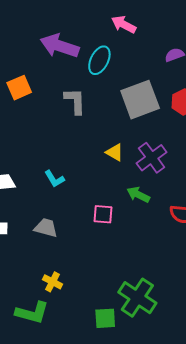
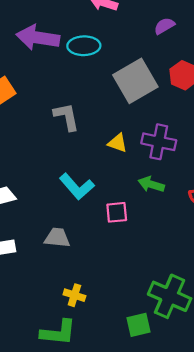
cyan ellipse: (99, 60) -> (84, 46), turned 72
gray L-shape: (75, 101) -> (66, 117), moved
purple cross: (152, 158) -> (159, 142), turned -32
cyan L-shape: (54, 179) -> (77, 186), moved, size x1.5

